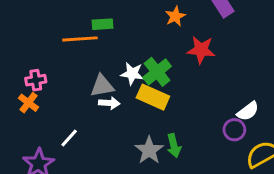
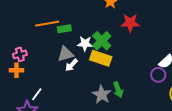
green rectangle: (102, 24) -> (64, 29), moved
orange cross: (28, 103) -> (17, 70), turned -32
white arrow: (109, 103) -> (71, 65), turned 136
white line: (69, 138) -> (37, 94), moved

